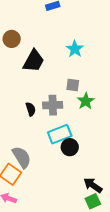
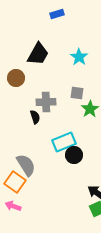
brown circle: (12, 39) -> (16, 78), moved
black trapezoid: (34, 61) -> (38, 54), moved
gray cross: (53, 105) -> (46, 102), moved

